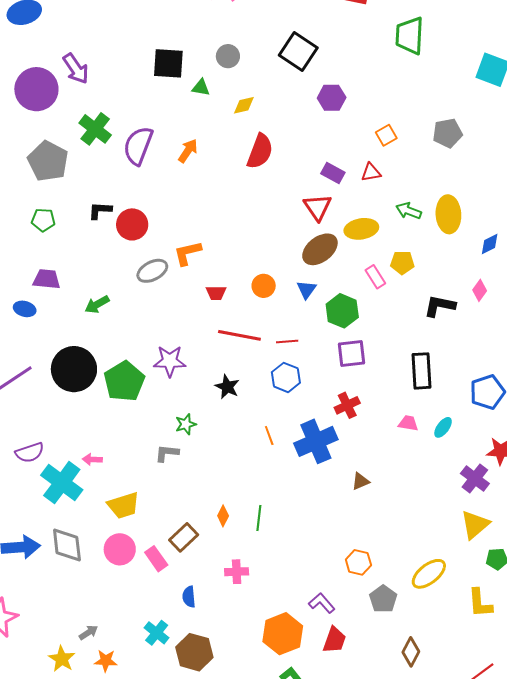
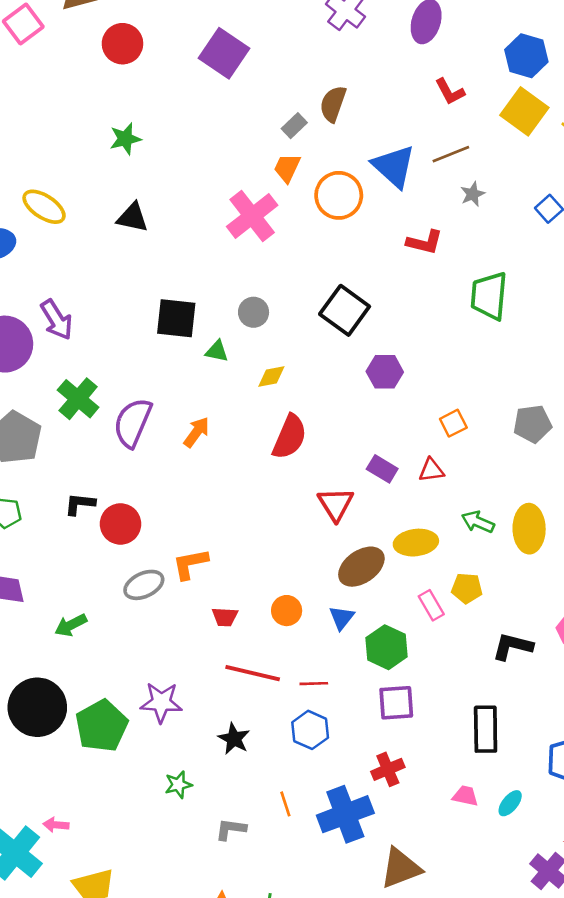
red triangle: (318, 207) -> (336, 504), moved
gray L-shape: (167, 453) -> (231, 829), moved
brown triangle: (360, 481) -> (401, 868), size x1.8

